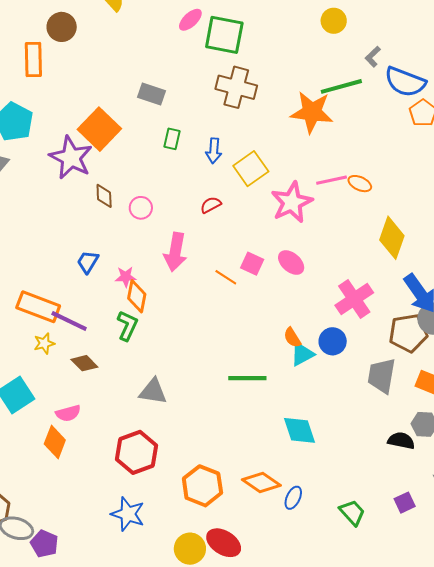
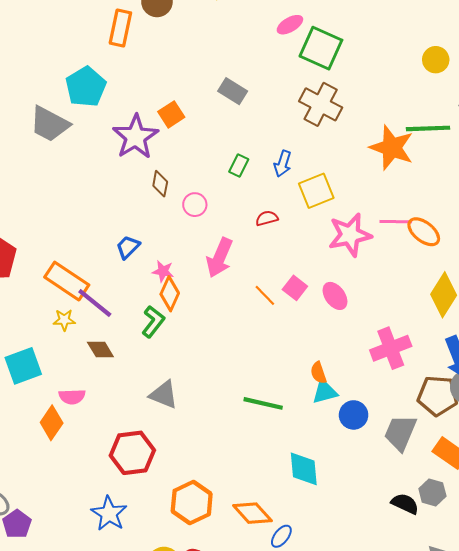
orange square: (99, 129) -> (171, 114), size x0.6
green rectangle: (172, 139) -> (239, 166), moved
orange ellipse: (360, 184) -> (424, 232), size x1.4
blue circle: (333, 341) -> (354, 415), moved

